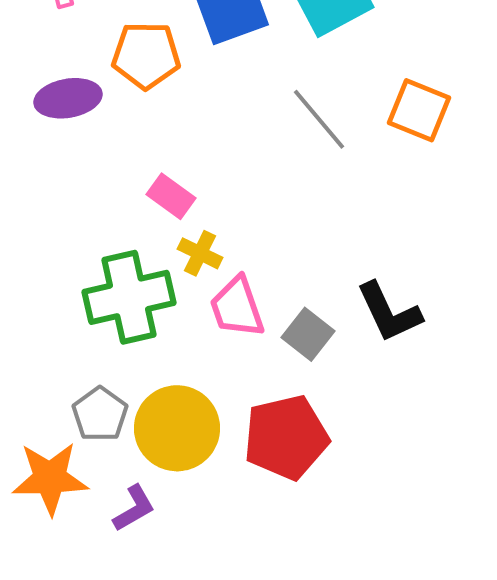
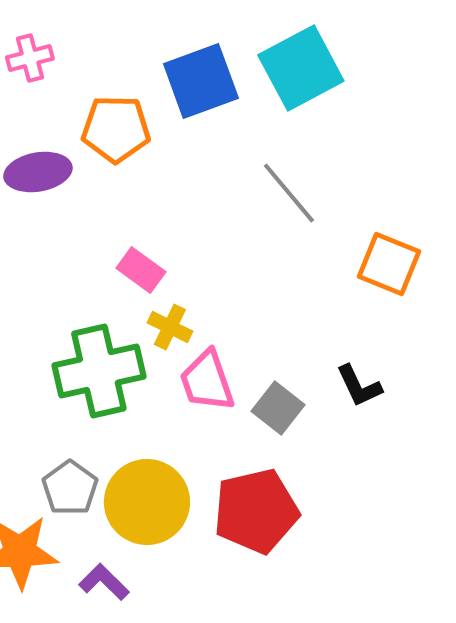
orange square: (419, 110) -> (389, 264), moved
black L-shape: (389, 312) -> (359, 386), size x0.7
purple L-shape: (134, 508) -> (104, 582), turned -105

